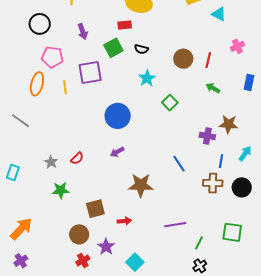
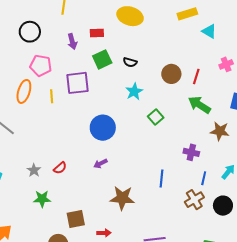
red rectangle: (125, 25) -> (97, 33), moved
green arrow: (213, 88) -> (199, 105), size x1.6
brown star: (228, 124) -> (220, 131), moved
blue line: (179, 164) -> (162, 179), turned 36
brown cross: (213, 183) -> (194, 200), turned -36

